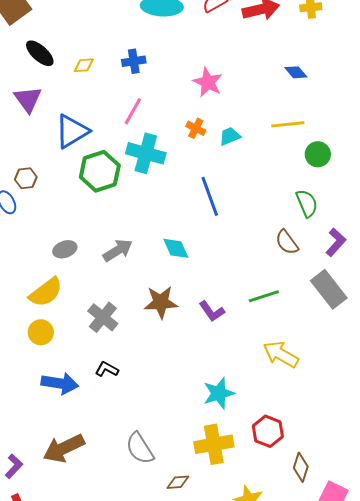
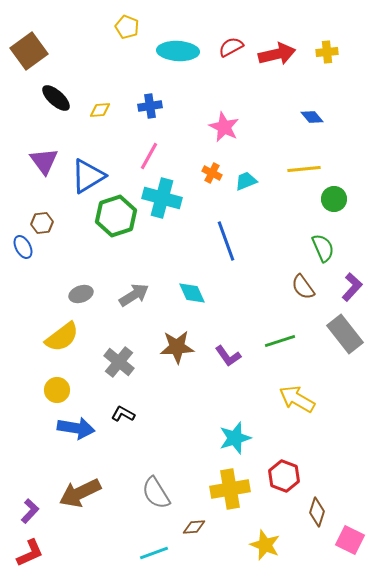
purple triangle: (28, 99) -> (44, 161), moved
yellow circle: (41, 332) -> (57, 390), moved

